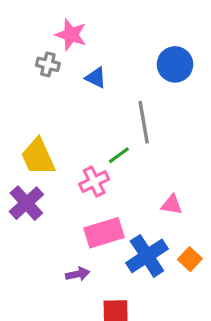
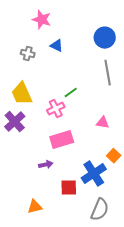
gray cross: (48, 64) -> (28, 54), moved
gray line: (144, 122) -> (108, 73), moved
blue cross: (147, 256) -> (94, 174), moved

